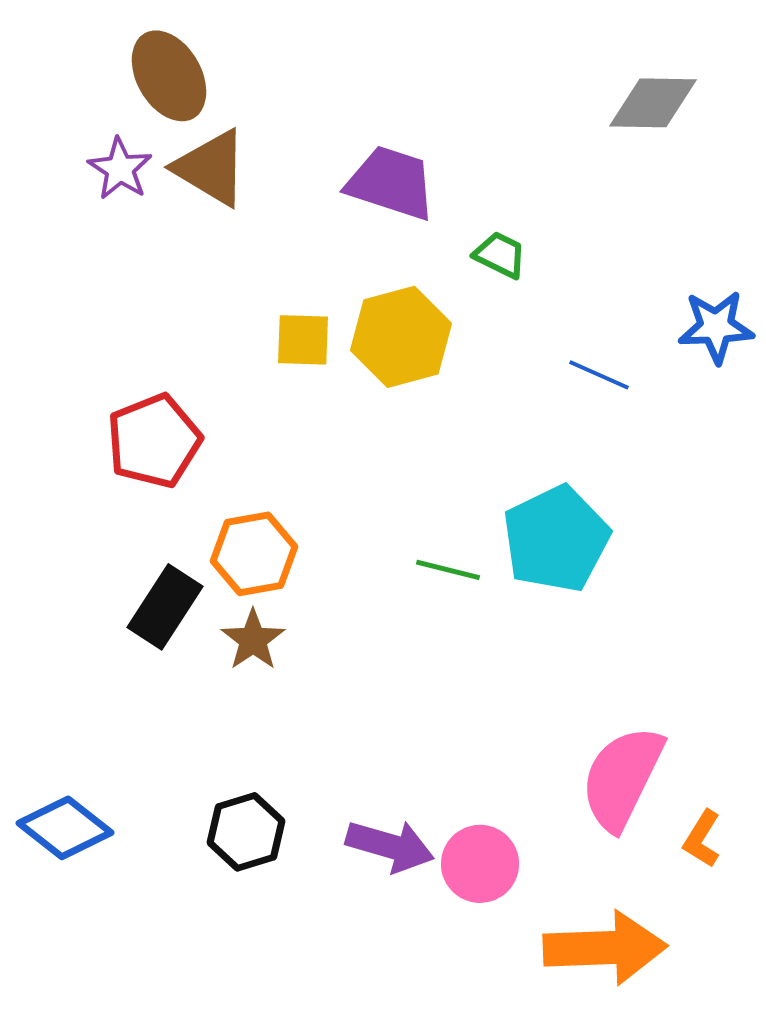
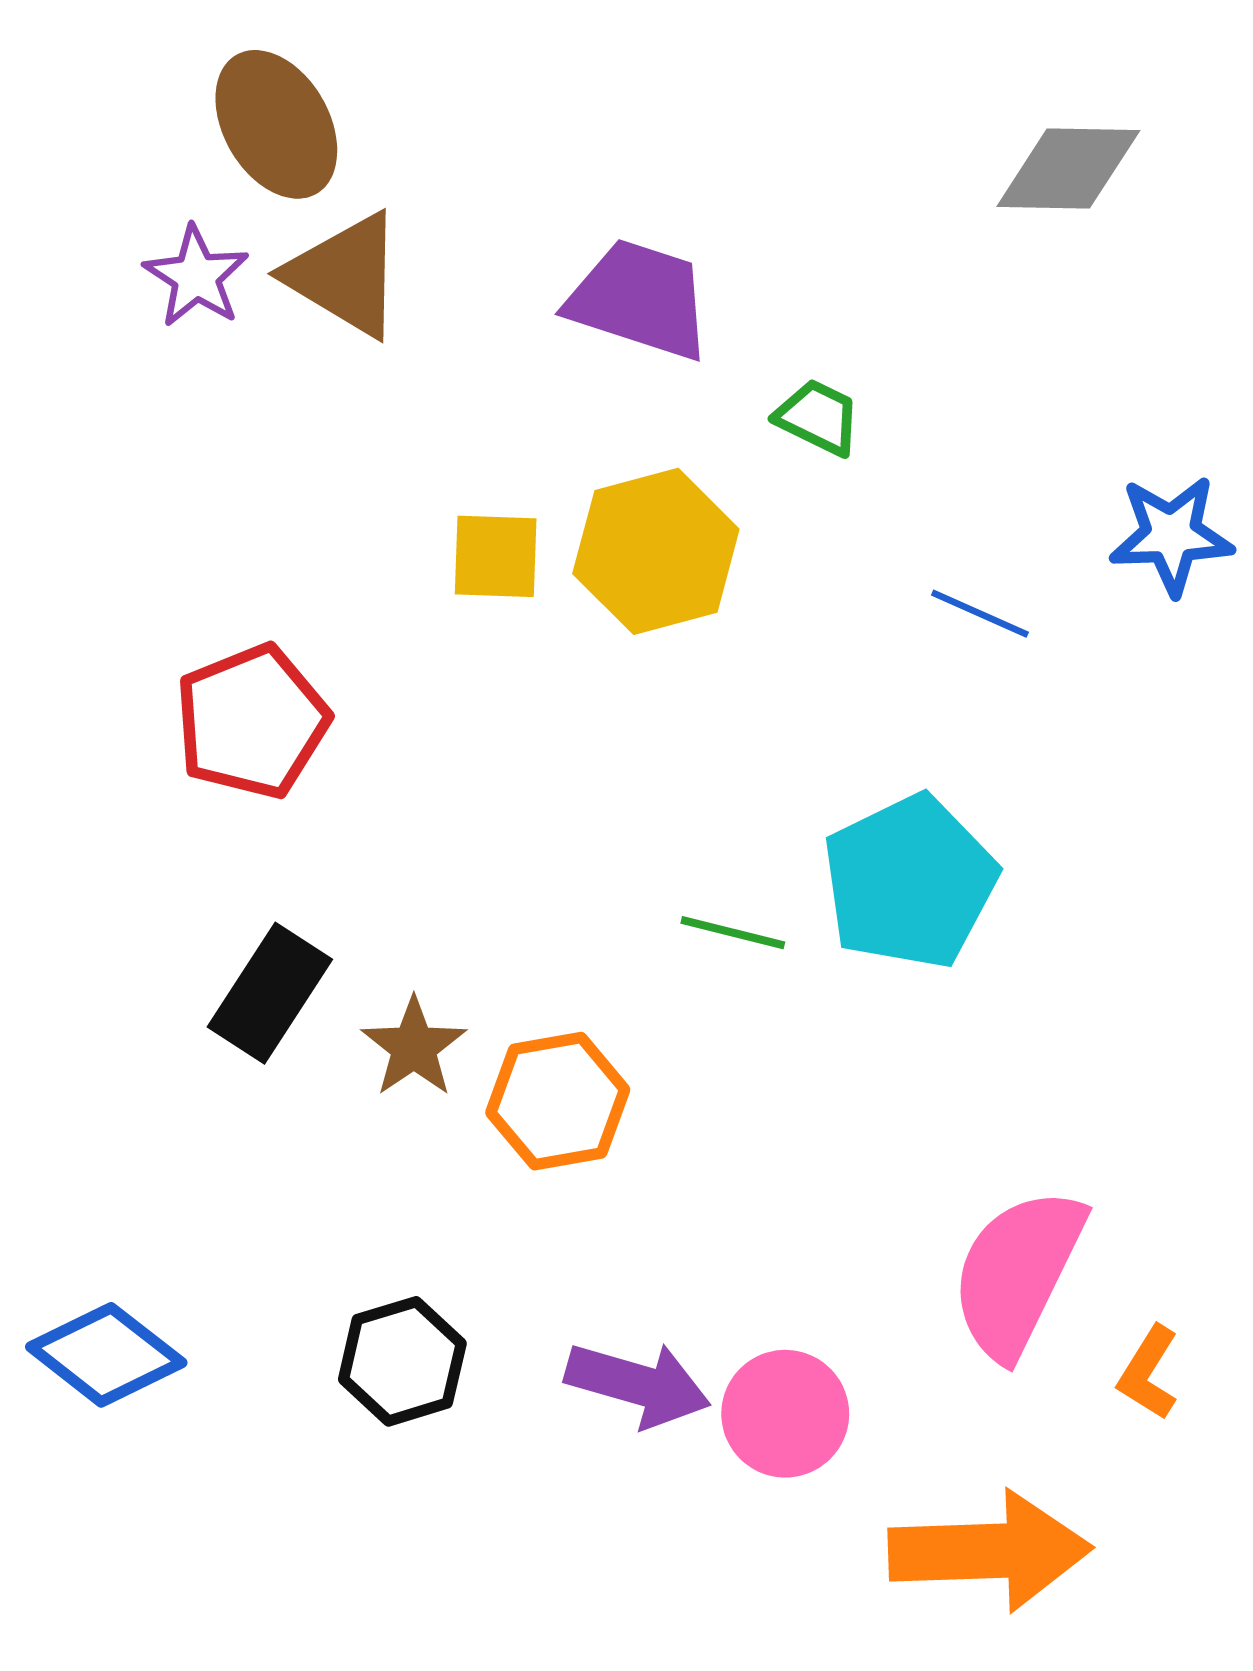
orange hexagon: (254, 554) -> (558, 1101), moved

